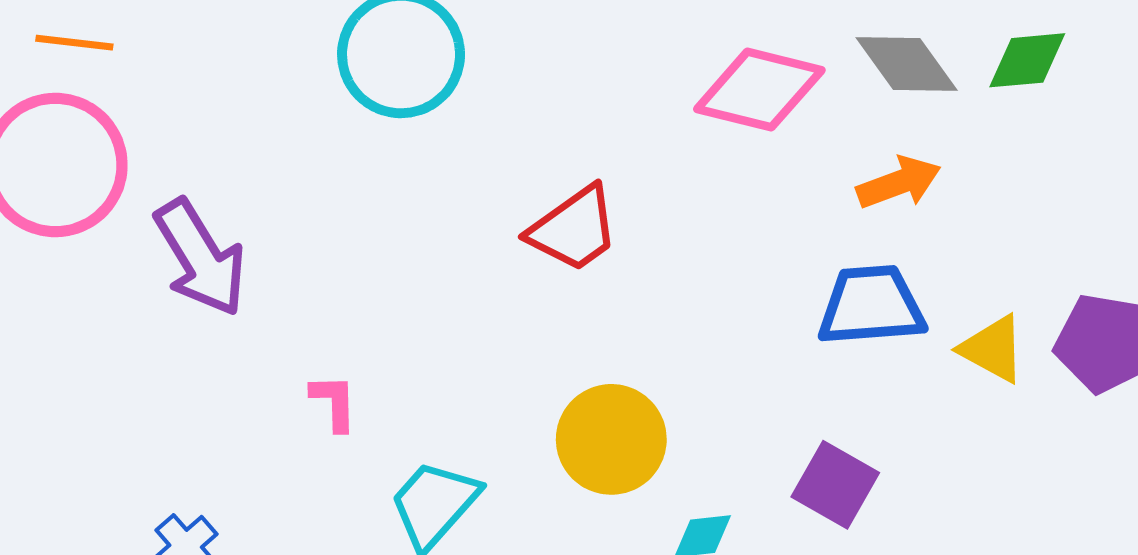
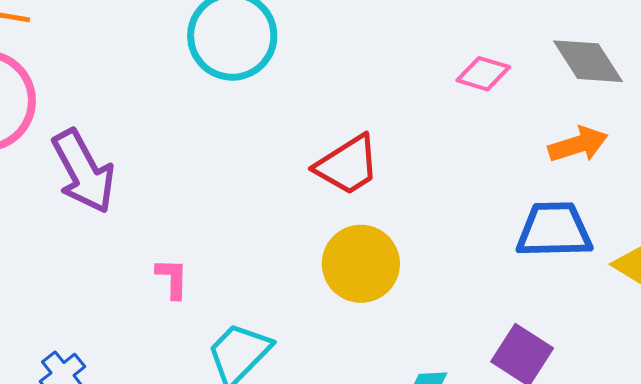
pink diamond: (759, 90) -> (483, 74), size x0.6
yellow circle: (611, 439) -> (361, 264), moved

